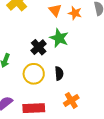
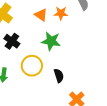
black cross: (39, 47) -> (12, 41), moved
yellow circle: (34, 74) -> (32, 66), moved

